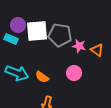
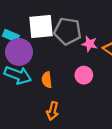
purple circle: (18, 25) -> (19, 52), moved, size x1.5
orange semicircle: (42, 77) -> (47, 80), turned 48

